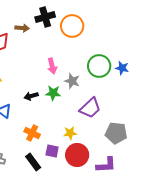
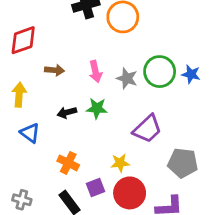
brown arrow: (22, 28) -> (55, 70), moved
gray star: (72, 81) -> (127, 78), moved
purple square: (52, 151) -> (95, 187), turned -32

